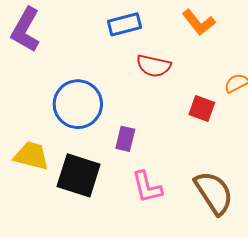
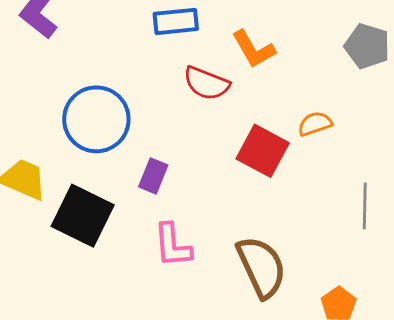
orange L-shape: (199, 22) -> (254, 49), moved
red square: (202, 108) -> (263, 151), size x1.4

